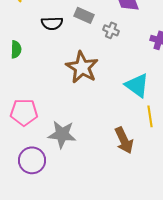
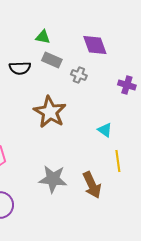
cyan triangle: (137, 85) -> (105, 130), size x0.6
gray star: (62, 134) -> (53, 179), moved

